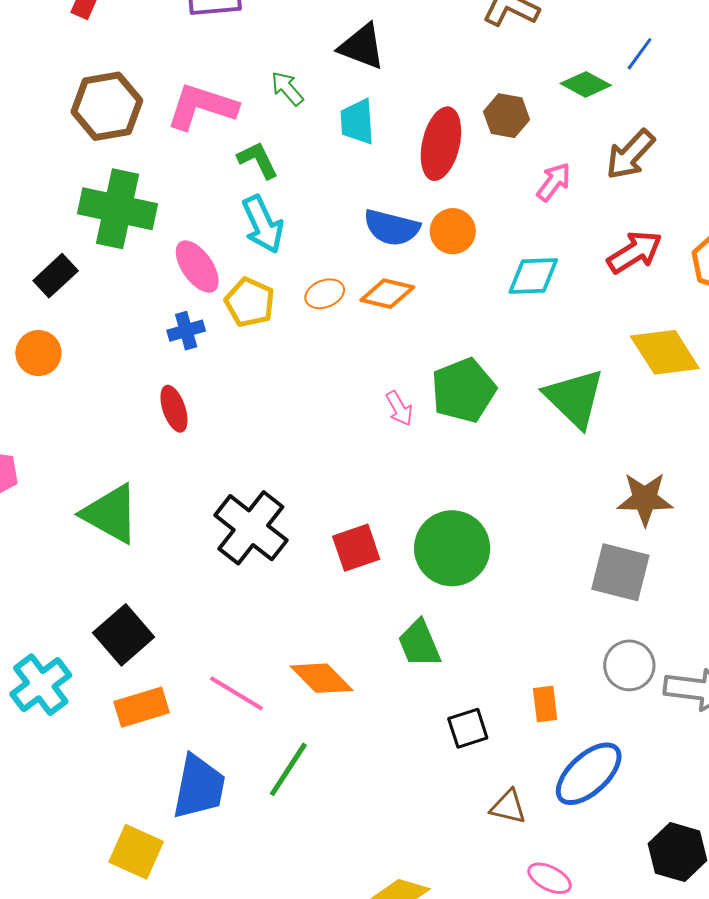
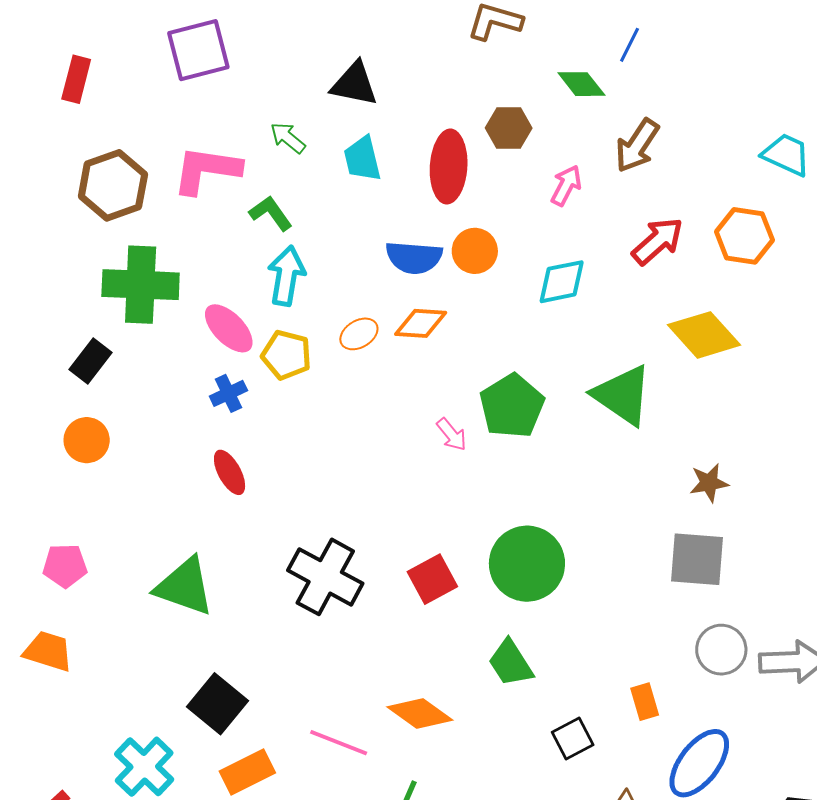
green diamond: (586, 84) -> (581, 84), turned 33
cyan arrow: (263, 224) -> (286, 276), turned -136
brown star: (645, 499) -> (709, 483), size x0.7

